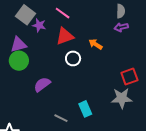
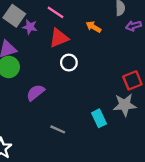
purple arrow: (121, 27) -> (134, 26), moved
orange arrow: (96, 44) -> (93, 27), moved
cyan rectangle: (85, 109) -> (99, 118), moved

